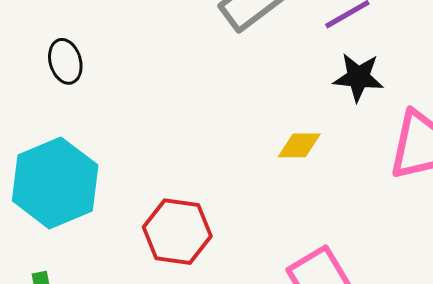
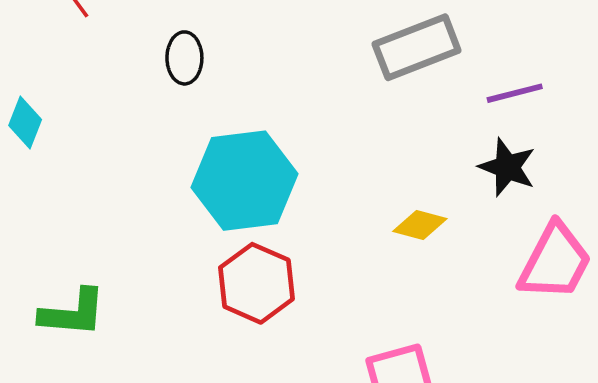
cyan hexagon: (55, 183) -> (245, 181), moved

